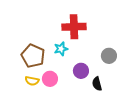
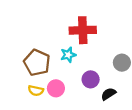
black semicircle: (97, 84) -> (108, 94), turned 72

